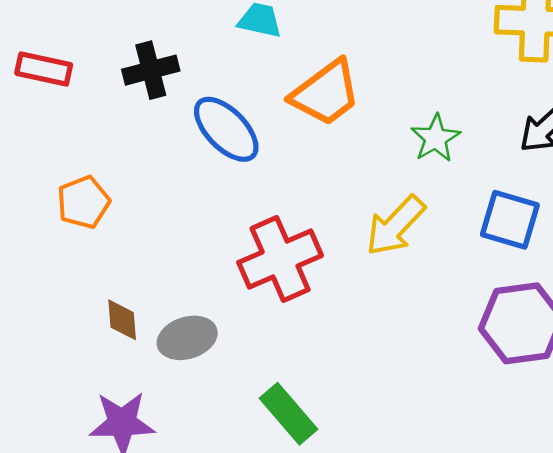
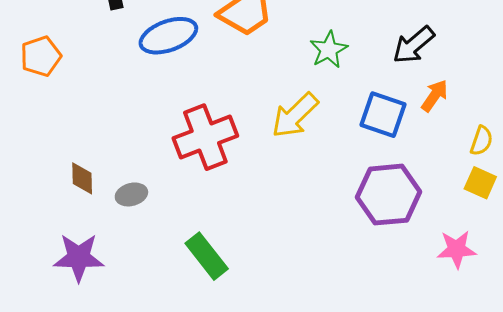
blue ellipse: (226, 129) -> (168, 36), turned -68
orange pentagon: (83, 202) -> (41, 56), moved
gray ellipse: (187, 338) -> (131, 194), size x0.7

